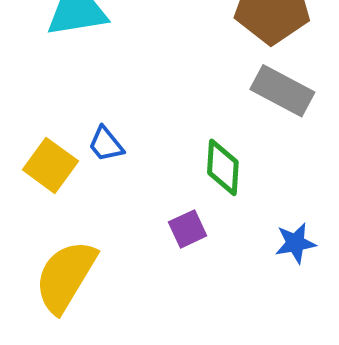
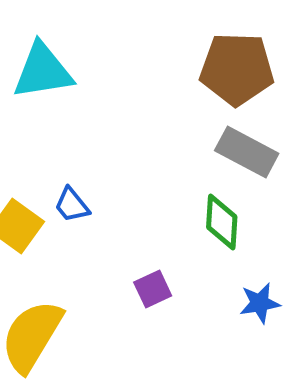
green diamond: (223, 167) -> (222, 222), moved

